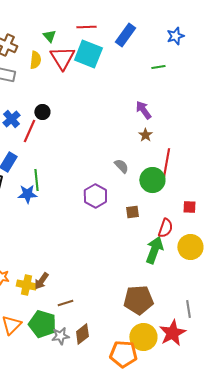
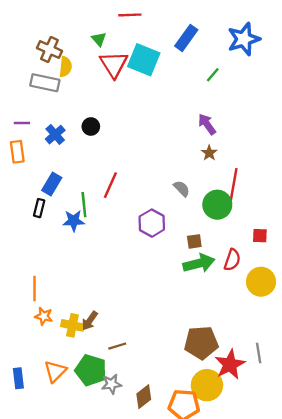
red line: (86, 27) -> (130, 15), moved
blue star: (175, 36) -> (244, 39), size x1.6
yellow semicircle: (35, 60) -> (66, 67), moved
green line: (158, 67) -> (213, 75), moved, turned -40
red line: (29, 131) -> (110, 185), moved
green arrow: (154, 250) -> (199, 263), moved, turned 56
red star: (172, 333) -> (230, 364), moved
brown diamond: (82, 334) -> (144, 397), moved

